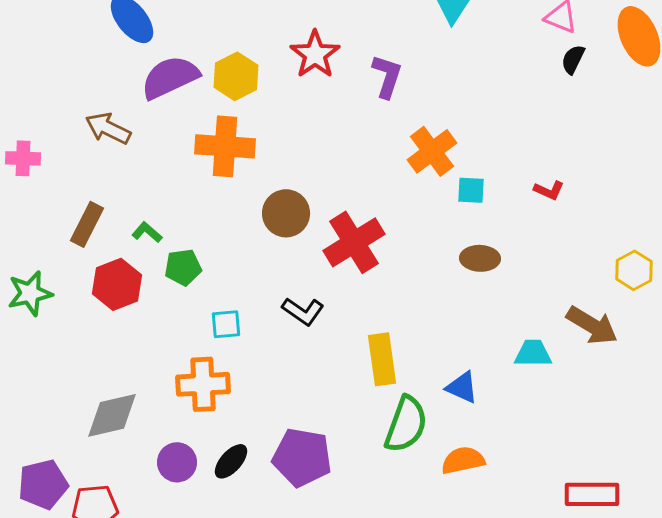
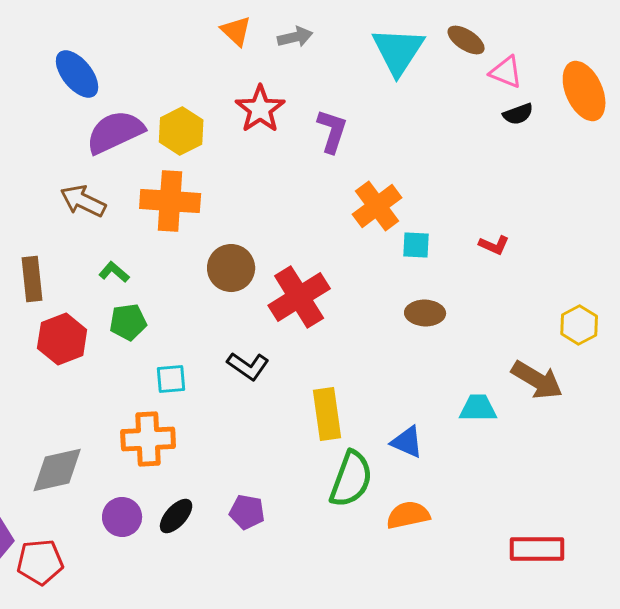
black semicircle: (573, 59) -> (518, 114), turned -136
brown arrow: (108, 128) -> (83, 201), moved
brown rectangle: (87, 224) -> (32, 279), turned -33
green L-shape: (147, 232) -> (114, 272), moved
purple pentagon: (302, 457) -> (247, 512), size x0.6

